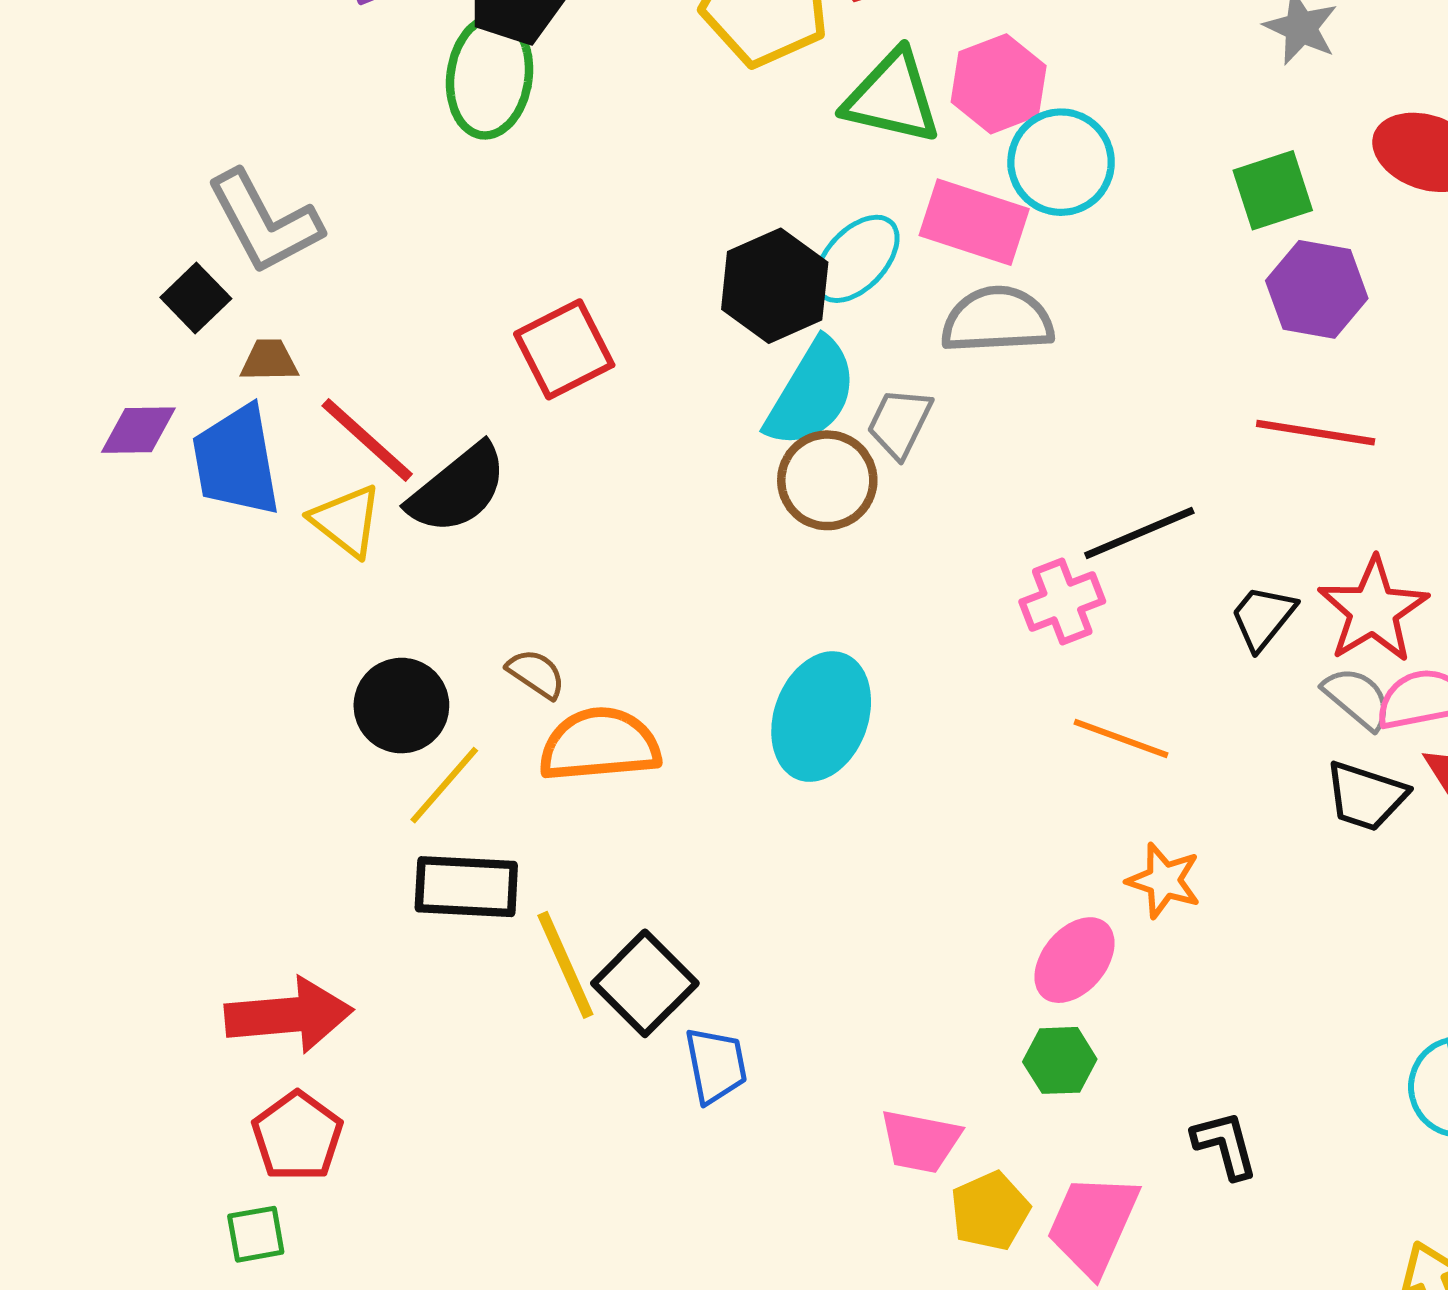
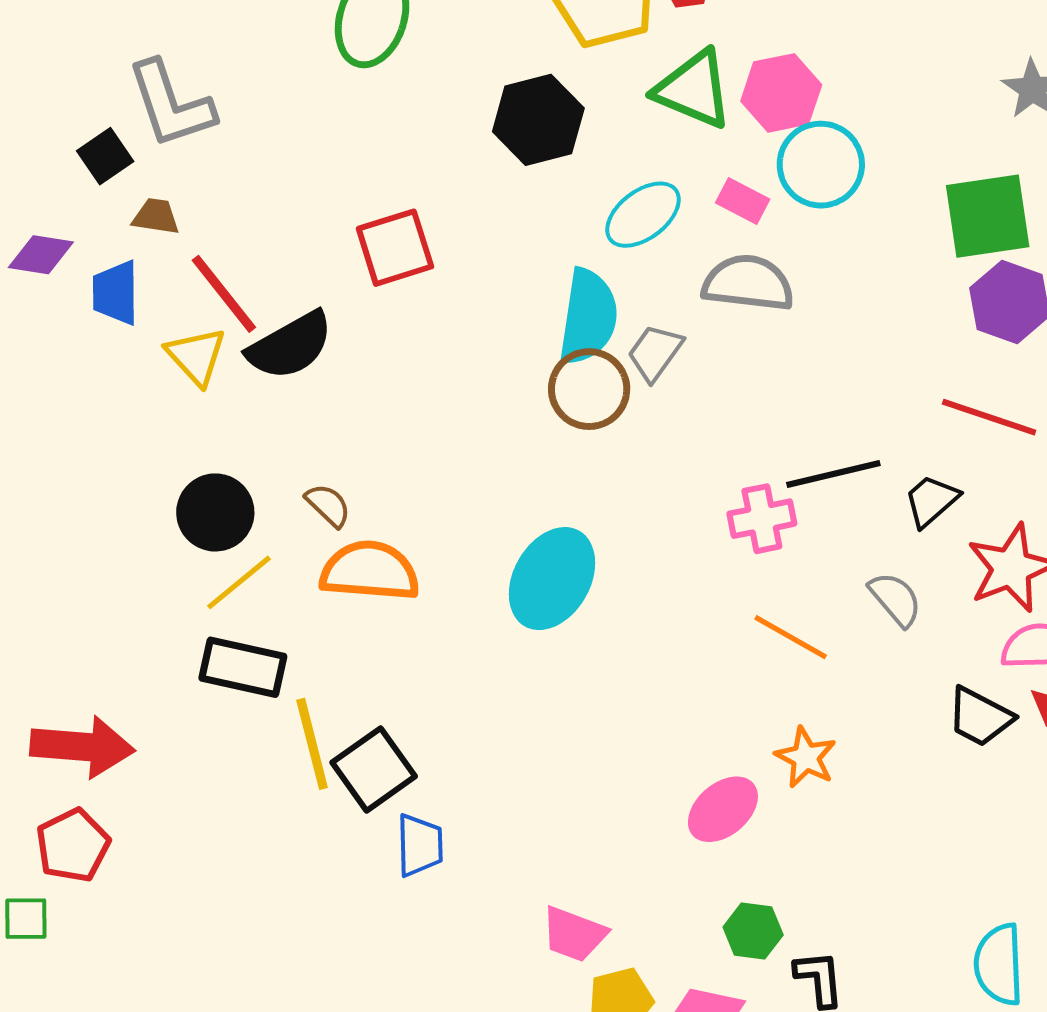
green square: (1273, 190) -> (988, 216), size x1.4
pink rectangle: (974, 222) -> (743, 201), size x0.6
black hexagon: (775, 286) -> (538, 120), moved
cyan semicircle: (811, 393) -> (588, 317), turned -32
blue trapezoid: (236, 461) -> (116, 293), size x0.7
black trapezoid: (1263, 617) -> (931, 501), moved
gray semicircle: (1357, 698) -> (895, 599), moved
green hexagon: (1060, 1060) -> (753, 931), moved

